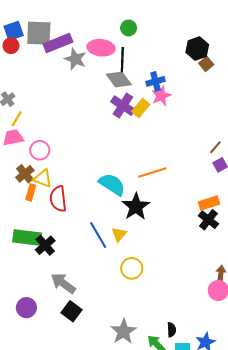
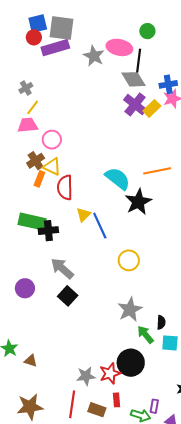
purple rectangle: (58, 43) -> (55, 48), moved
yellow triangle: (119, 234) -> (83, 215), moved
black cross: (45, 245) -> (48, 231), turned 30
gray star: (123, 331) -> (130, 310), moved

